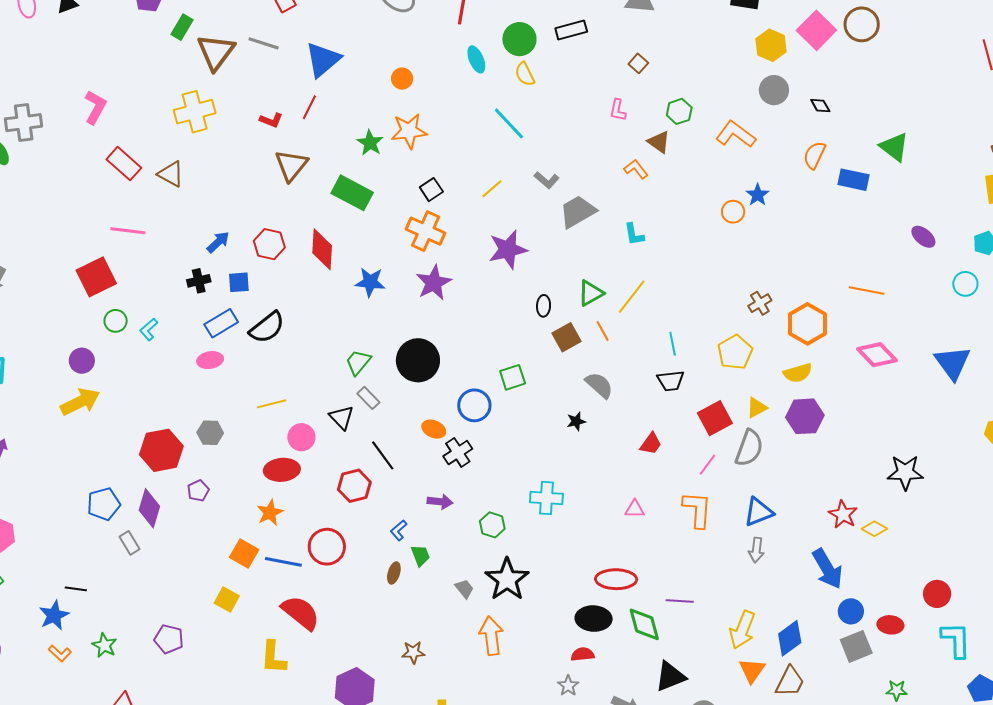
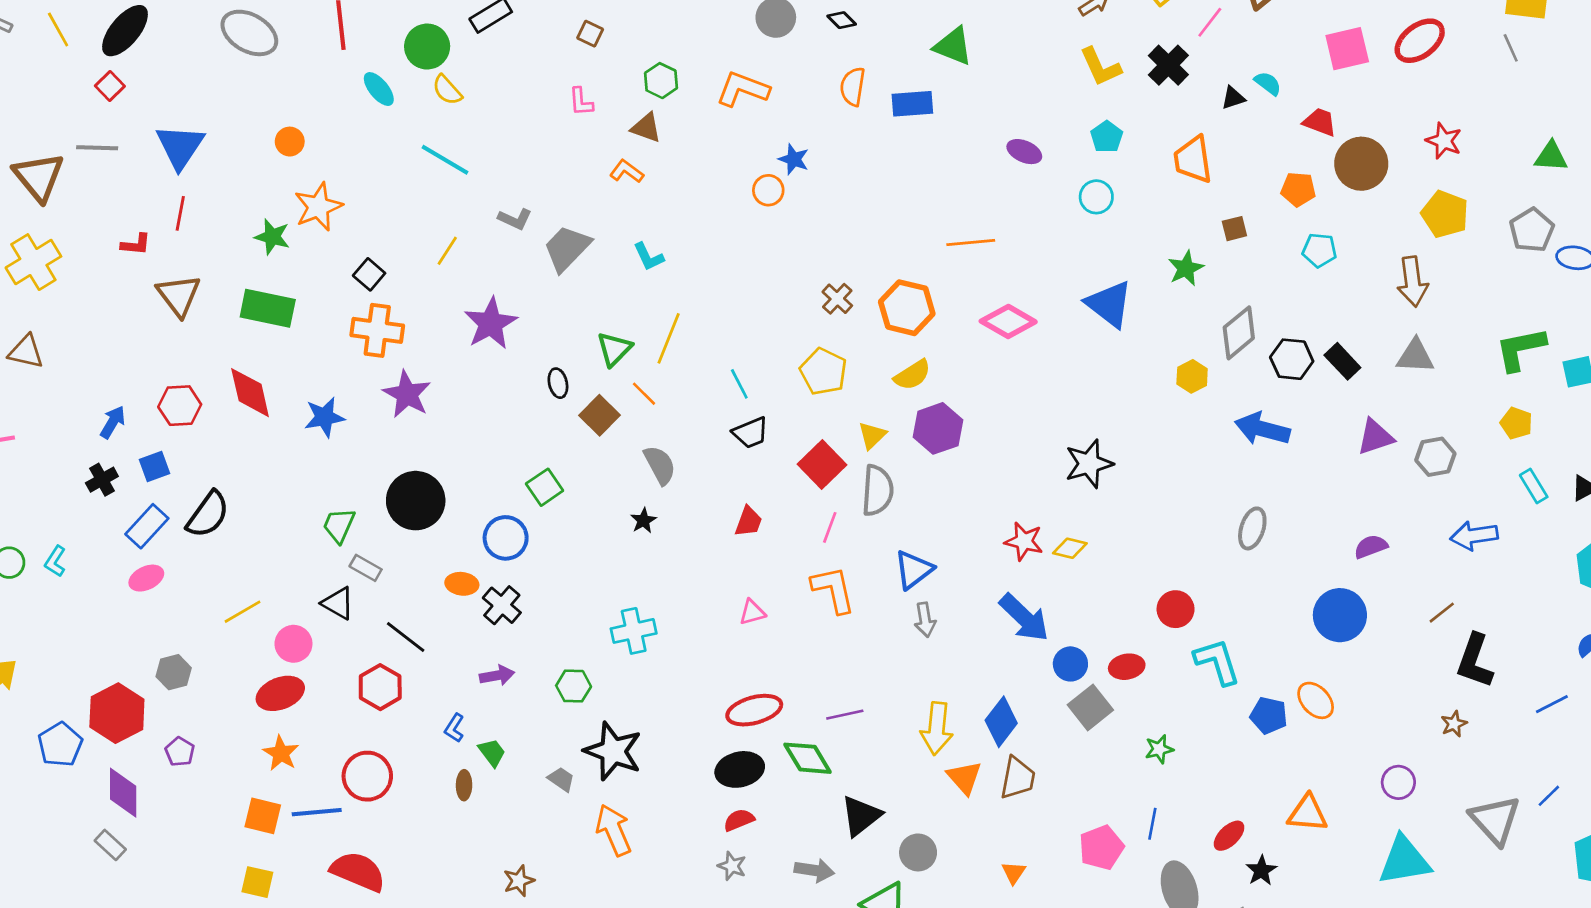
gray semicircle: (599, 385) -> (660, 465), turned 36
blue pentagon: (104, 504) -> (60, 745), moved

